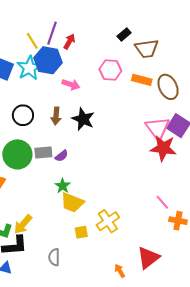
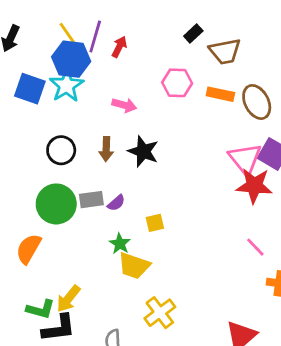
yellow line: (32, 41) -> (68, 33), moved
blue hexagon: (48, 60) -> (71, 59), moved
pink line: (162, 202) -> (255, 247), moved
yellow cross: (108, 221) -> (160, 313), moved
yellow square: (81, 232) -> (155, 223), moved

